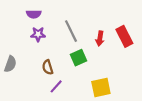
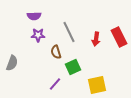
green square: (79, 58) -> (73, 67), moved
brown semicircle: (48, 67) -> (56, 52), moved

